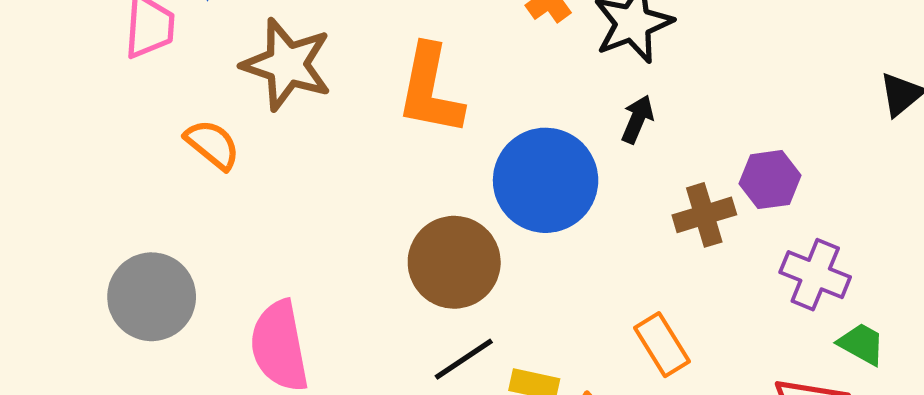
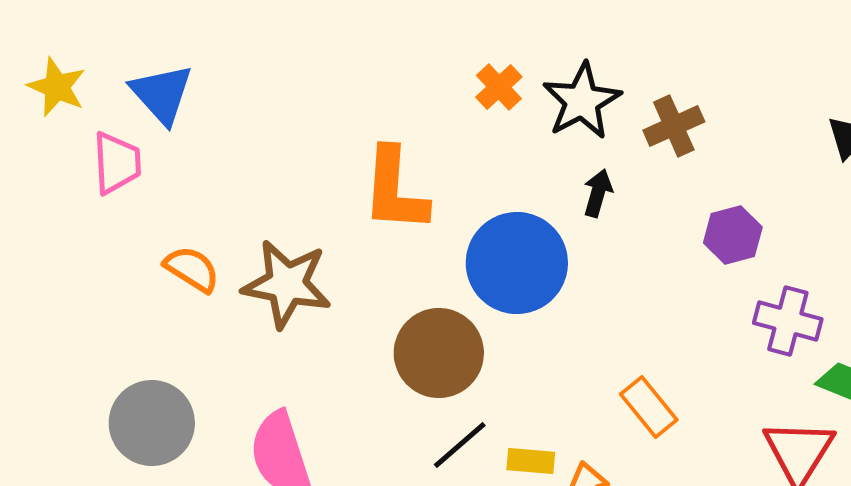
brown star: (287, 65) -> (287, 284), moved
brown cross: (704, 215) -> (674, 126), moved

